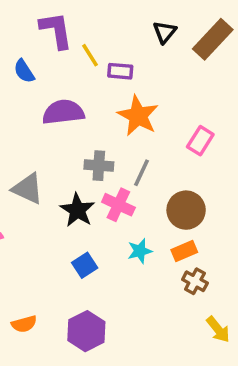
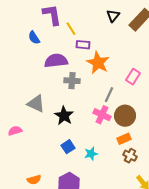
purple rectangle: (120, 71) -> (83, 45), moved
gray cross: (99, 166) -> (72, 81), moved
gray line: (142, 173) -> (109, 95), moved
pink cross: (118, 205) -> (102, 115), moved
cyan star: (140, 251) -> (91, 154), moved

